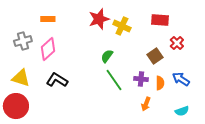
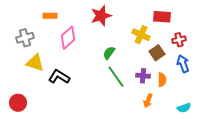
yellow cross: (122, 26) -> (141, 35), moved
red cross: (177, 43) -> (179, 40), turned 32
pink diamond: (48, 49) -> (68, 38), moved
yellow triangle: (21, 78) -> (35, 63), moved
blue arrow: (181, 79) -> (183, 64), moved, turned 36
red circle: (16, 106) -> (18, 103), size x0.7

